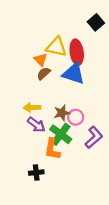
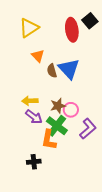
yellow triangle: (56, 47) -> (29, 28), moved, turned -45
red ellipse: (77, 52) -> (72, 30), moved
brown semicircle: (44, 73) -> (52, 71), moved, turned -64
blue triangle: (74, 73) -> (69, 69), turned 30

